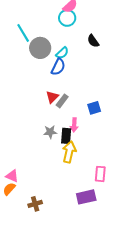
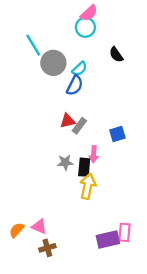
red triangle: (52, 97) -> (68, 121), turned 32
pink rectangle: (100, 174) -> (124, 232), moved
pink triangle: (12, 176) -> (39, 226), moved

